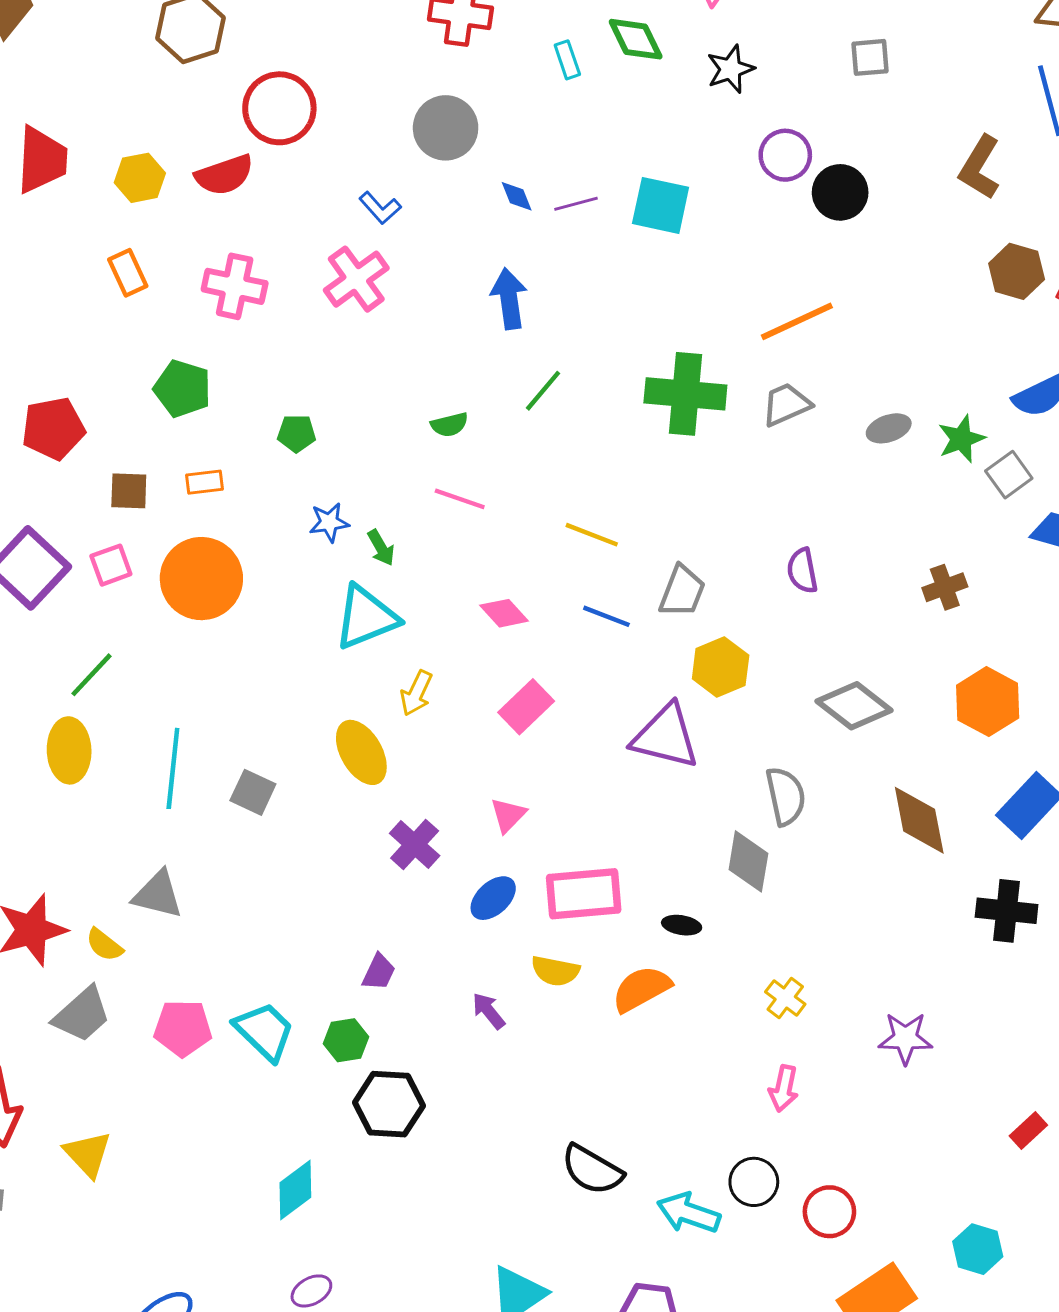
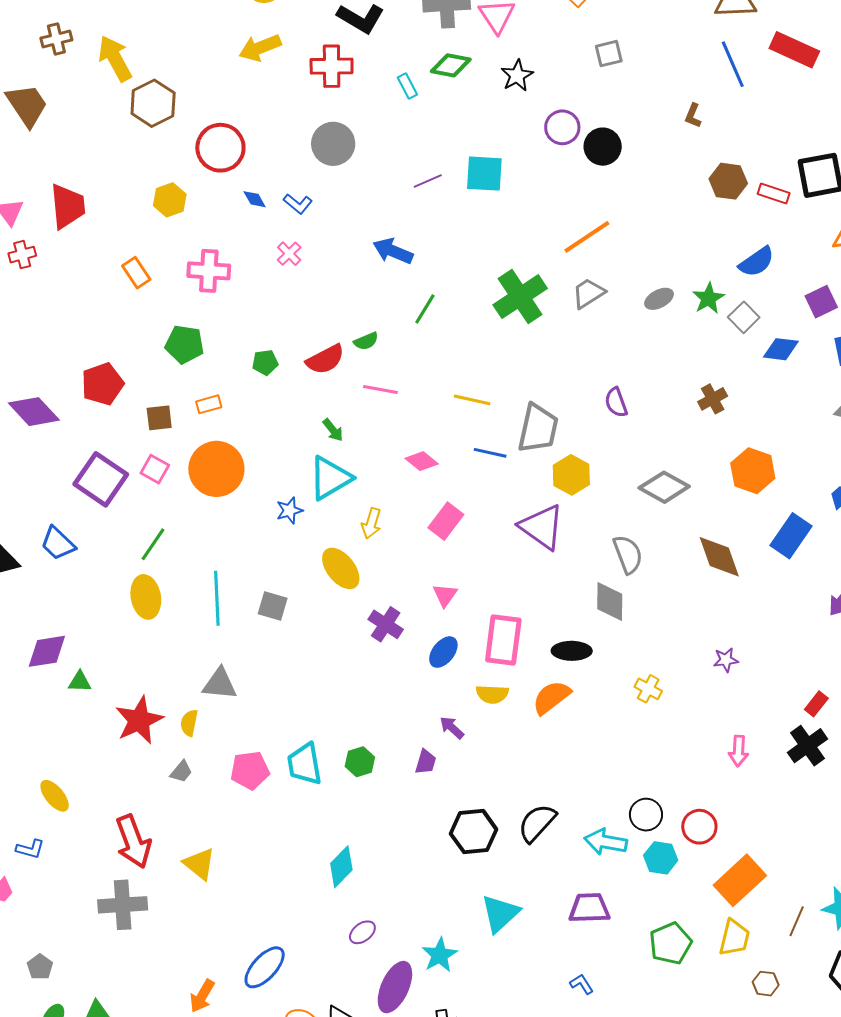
green diamond: (636, 39) -> (451, 65), turned -45
brown L-shape: (980, 167) -> (693, 116), size x0.6
red semicircle: (224, 175) -> (325, 359), moved
yellow hexagon: (140, 178) -> (170, 200), moved
blue diamond: (517, 196) -> (255, 199), moved
pink cross: (356, 279) -> (289, 254), size x0.6
blue arrow: (509, 299) -> (393, 251), turned -51
green cross: (685, 394) -> (520, 297), turned -30
blue star: (329, 522) -> (290, 510), moved
pink square: (111, 565) -> (155, 469), turned -32
gray trapezoid: (682, 591) -> (538, 428), size x1.4
purple triangle: (666, 737) -> (542, 527), turned 30
pink rectangle: (584, 894) -> (503, 640), turned -69
black cross: (1007, 911) -> (808, 746), moved, turned -33
black ellipse: (682, 925) -> (572, 651), size x1.5
yellow semicircle: (104, 945) -> (189, 723), turned 72
purple trapezoid: (379, 972) -> (426, 762), moved
gray trapezoid: (82, 1015) -> (181, 772), size x0.6
cyan trapezoid: (264, 1031) -> (305, 764), turned -135
purple star: (905, 1038) -> (726, 660), moved, size x0.7
pink arrow: (784, 1088) -> (739, 751), moved
black hexagon: (389, 1104) -> (474, 832), moved
red rectangle: (1028, 1130) -> (816, 704), moved
black semicircle: (592, 1170) -> (537, 823), turned 111
cyan hexagon: (978, 1249) -> (661, 858), moved

